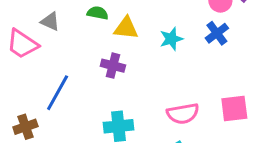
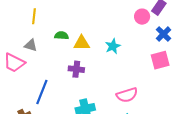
blue cross: (217, 33) -> (163, 34), moved
pink square: (234, 109) -> (160, 60), moved

